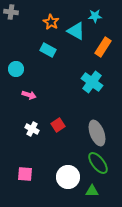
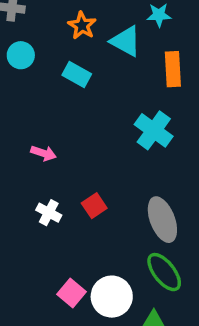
orange rectangle: (103, 47) -> (173, 69), turned -36
cyan circle: (16, 69) -> (21, 55), moved
pink square: (25, 174) -> (71, 293), moved, turned 35

